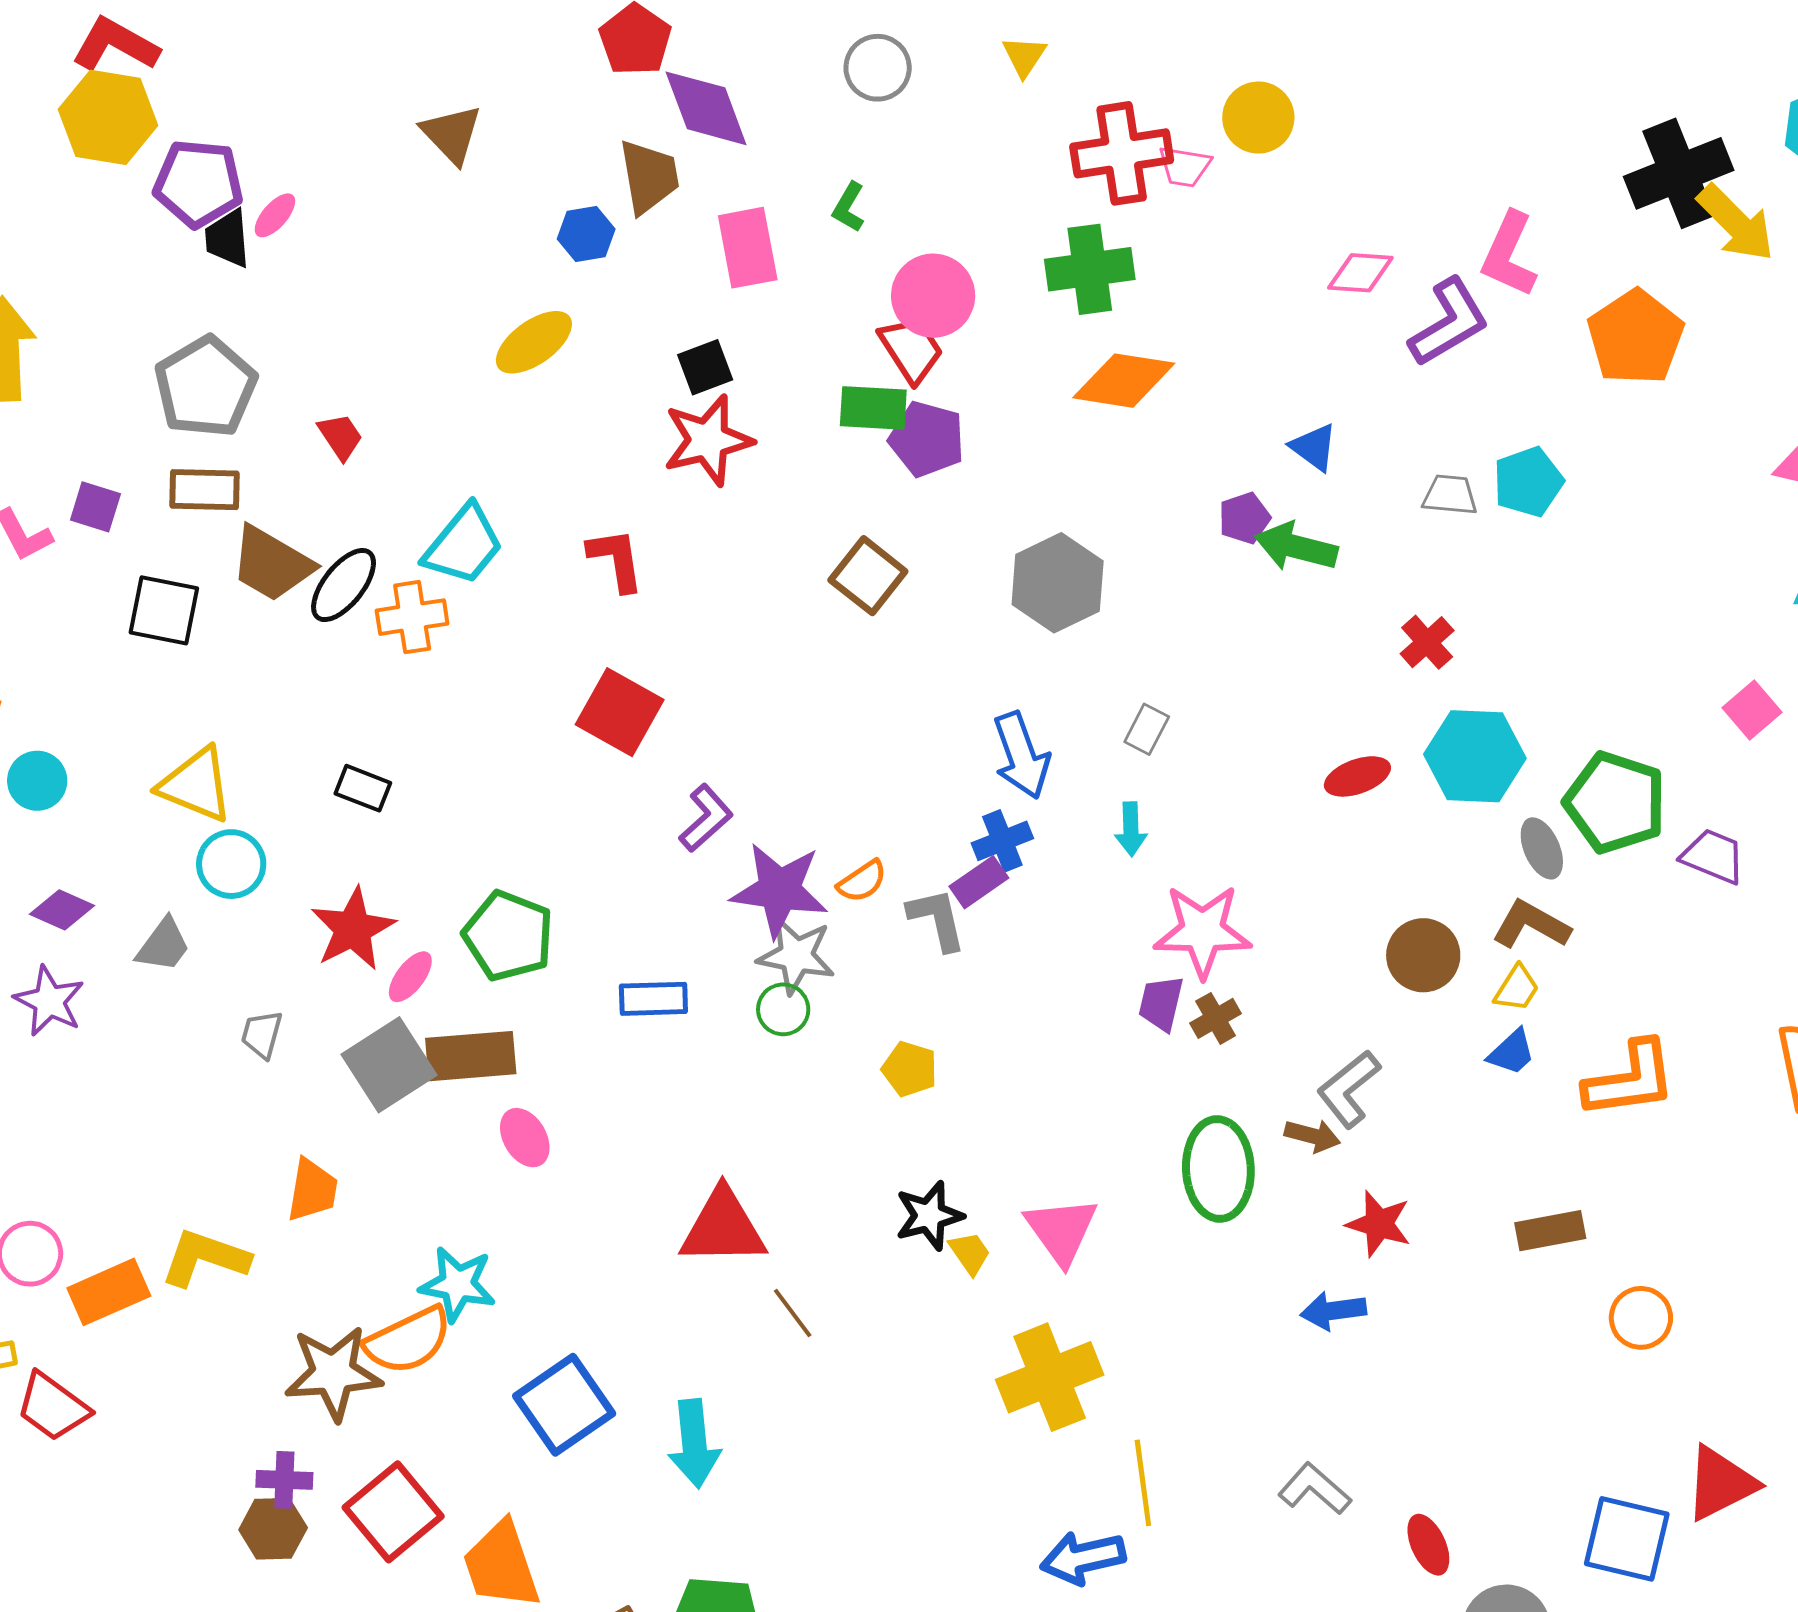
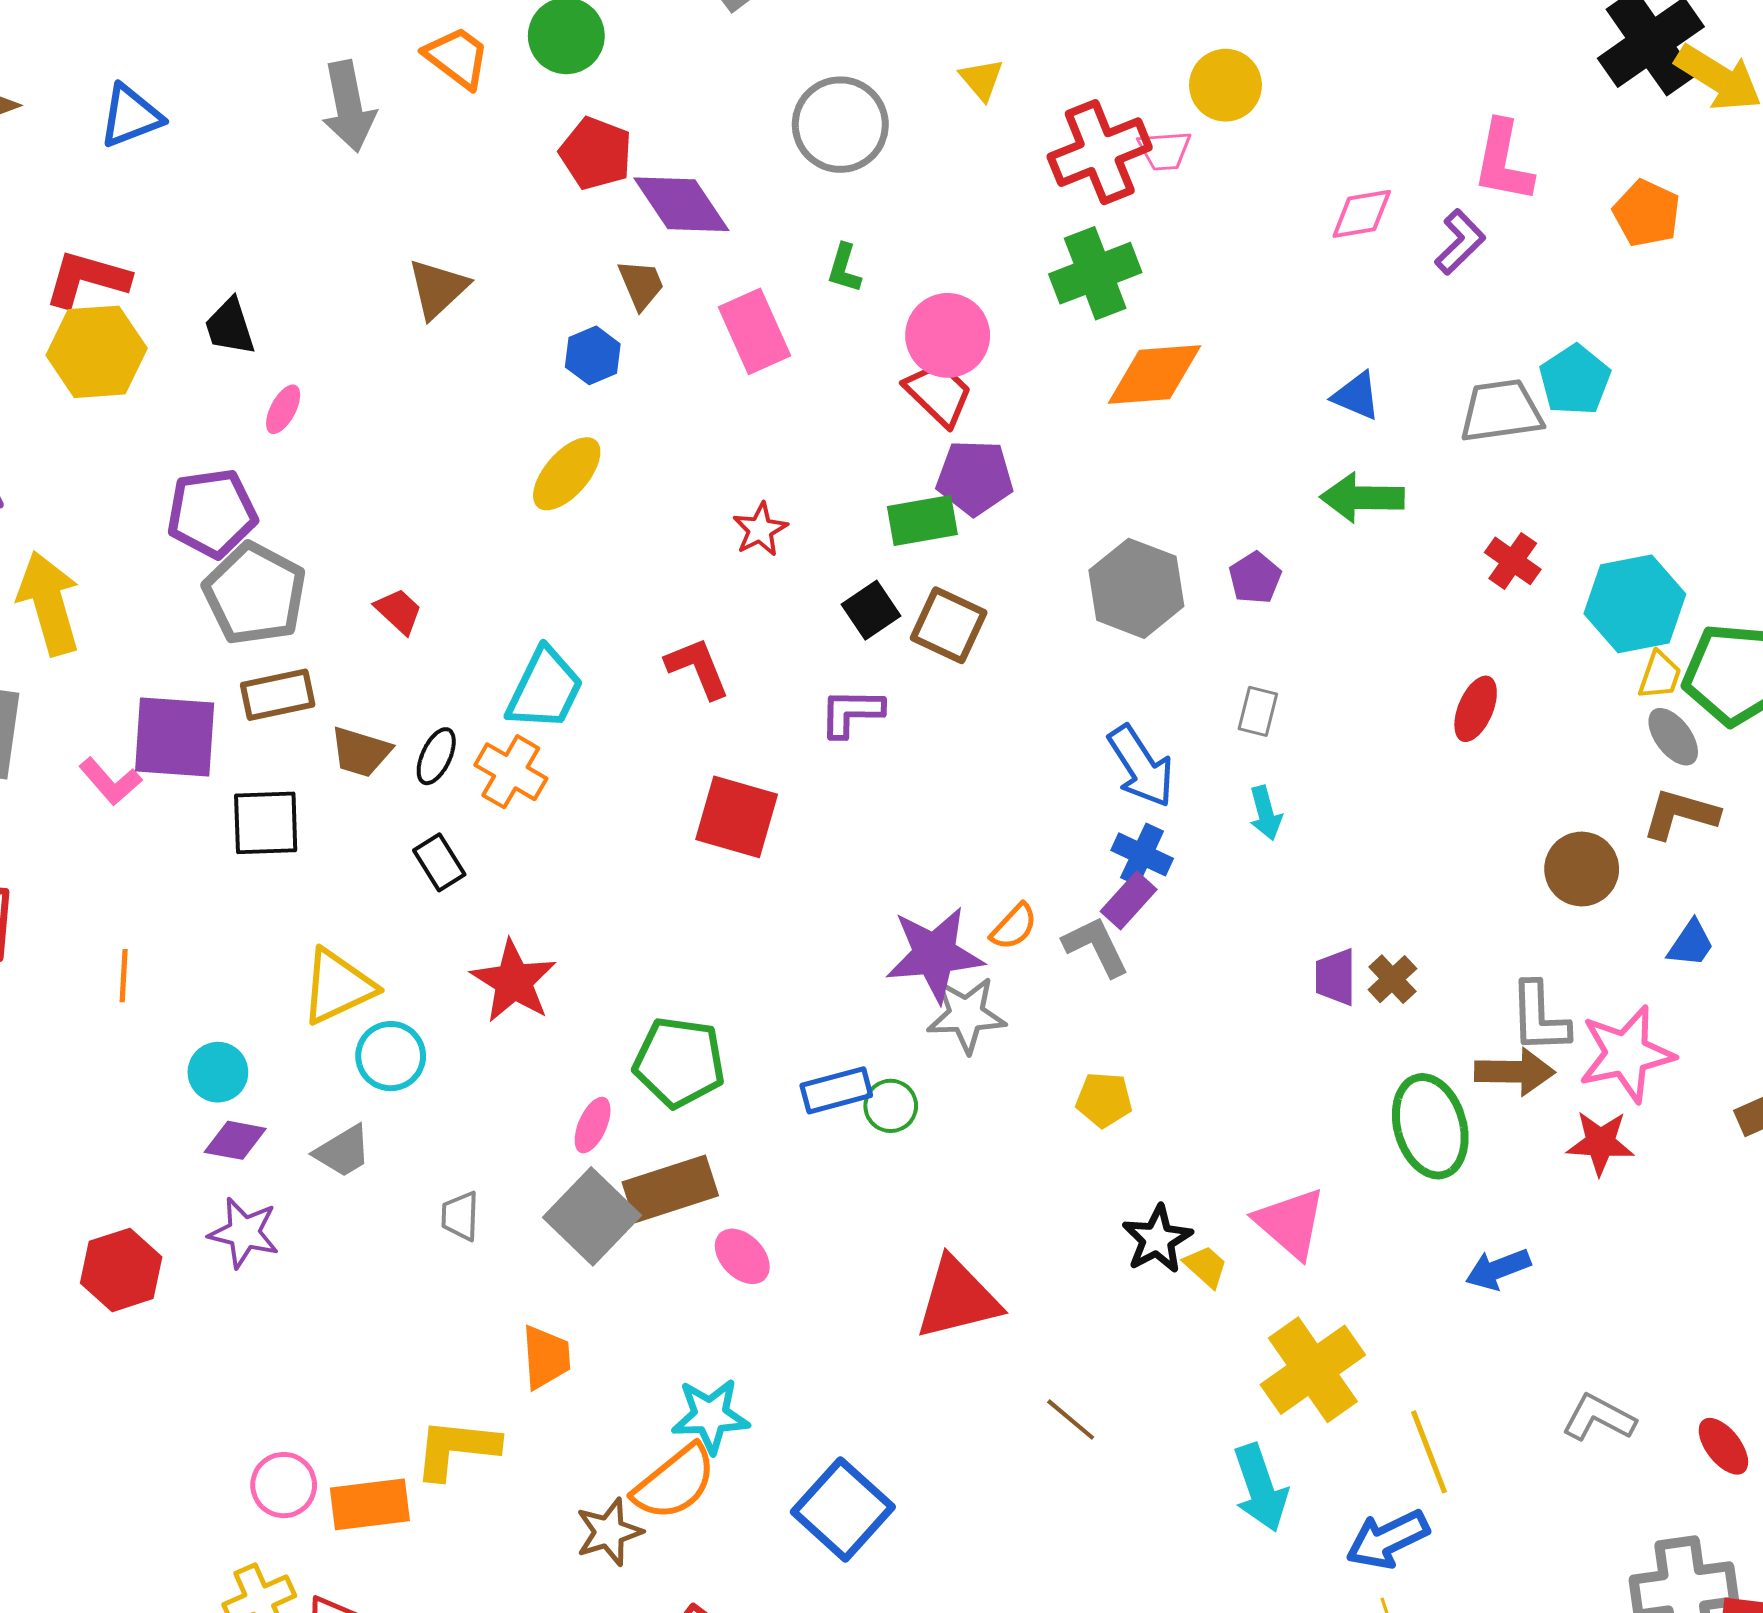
gray circle: (878, 68) -> (840, 125), size x1.4
brown triangle: (452, 134) -> (438, 289), turned 44
brown trapezoid: (649, 177) -> (641, 284), size x0.7
purple pentagon: (198, 183) -> (212, 513), moved
black trapezoid: (228, 239) -> (230, 327), moved
purple L-shape: (1449, 322) -> (1460, 242), size x0.7
orange pentagon: (1635, 337) -> (1647, 213), size x0.7
black square: (705, 367) -> (871, 610), moved
green rectangle: (873, 408) -> (922, 521), moved
red star: (708, 440) -> (760, 529), size x0.6
gray trapezoid: (1450, 495) -> (1501, 411), size x1.5
purple square: (95, 507) -> (175, 737), size x1.8
purple pentagon: (1244, 518) -> (1255, 578), moved
brown trapezoid: (272, 564) -> (361, 752), size x0.7
black ellipse: (344, 585) -> (436, 756), size x0.7
orange cross: (412, 617) -> (511, 772), turned -38
cyan hexagon: (1475, 756) -> (1635, 604), moved
red ellipse: (1357, 776) -> (1476, 709), turned -34
cyan circle: (37, 781) -> (218, 1072), moved
yellow triangle: (196, 785) -> (338, 987), turned -34
black rectangle: (363, 788) -> (439, 862), moved, turned 50
purple L-shape: (706, 818) -> (851, 713), moved, turned -124
blue cross: (1002, 841) -> (1142, 854), turned -30
red star: (353, 929) -> (514, 981), moved
pink star: (1203, 931) -> (1626, 1054), moved
gray trapezoid: (163, 945) -> (343, 1151), turned 36
yellow trapezoid: (1517, 988) -> (1660, 675), moved
green circle: (783, 1009) -> (891, 1106), moved
gray L-shape: (1349, 1089) -> (1539, 1017), turned -40
brown arrow: (1312, 1136) -> (1515, 1072), size x1.4
orange rectangle: (109, 1292) -> (370, 1504), turned 30
blue arrow: (1333, 1311) -> (1498, 1269), moved
brown line: (793, 1313) -> (1071, 1420), moved
brown star: (333, 1373) -> (609, 1532), size x0.7
cyan arrow: (694, 1444) -> (1260, 1488), moved

